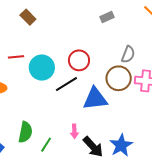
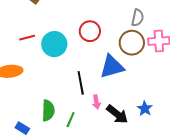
black line: (66, 84) -> (81, 83), moved, turned -60
blue star: (121, 145) -> (145, 109), size x0.7

